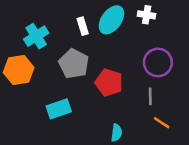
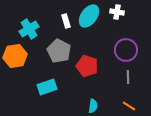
gray line: (150, 96) -> (128, 77), moved
orange line: (162, 123) -> (129, 106), moved

